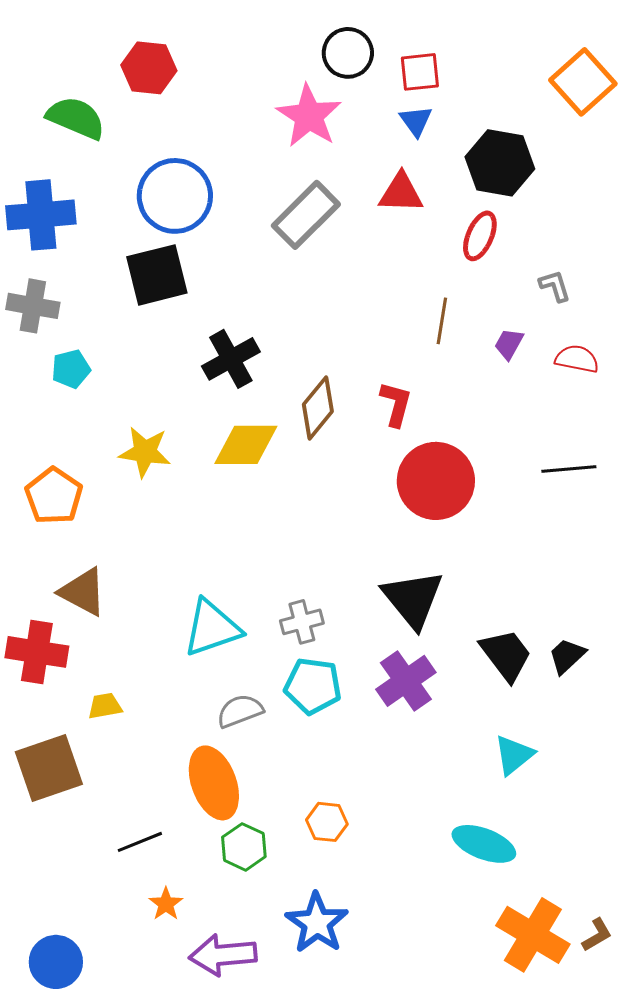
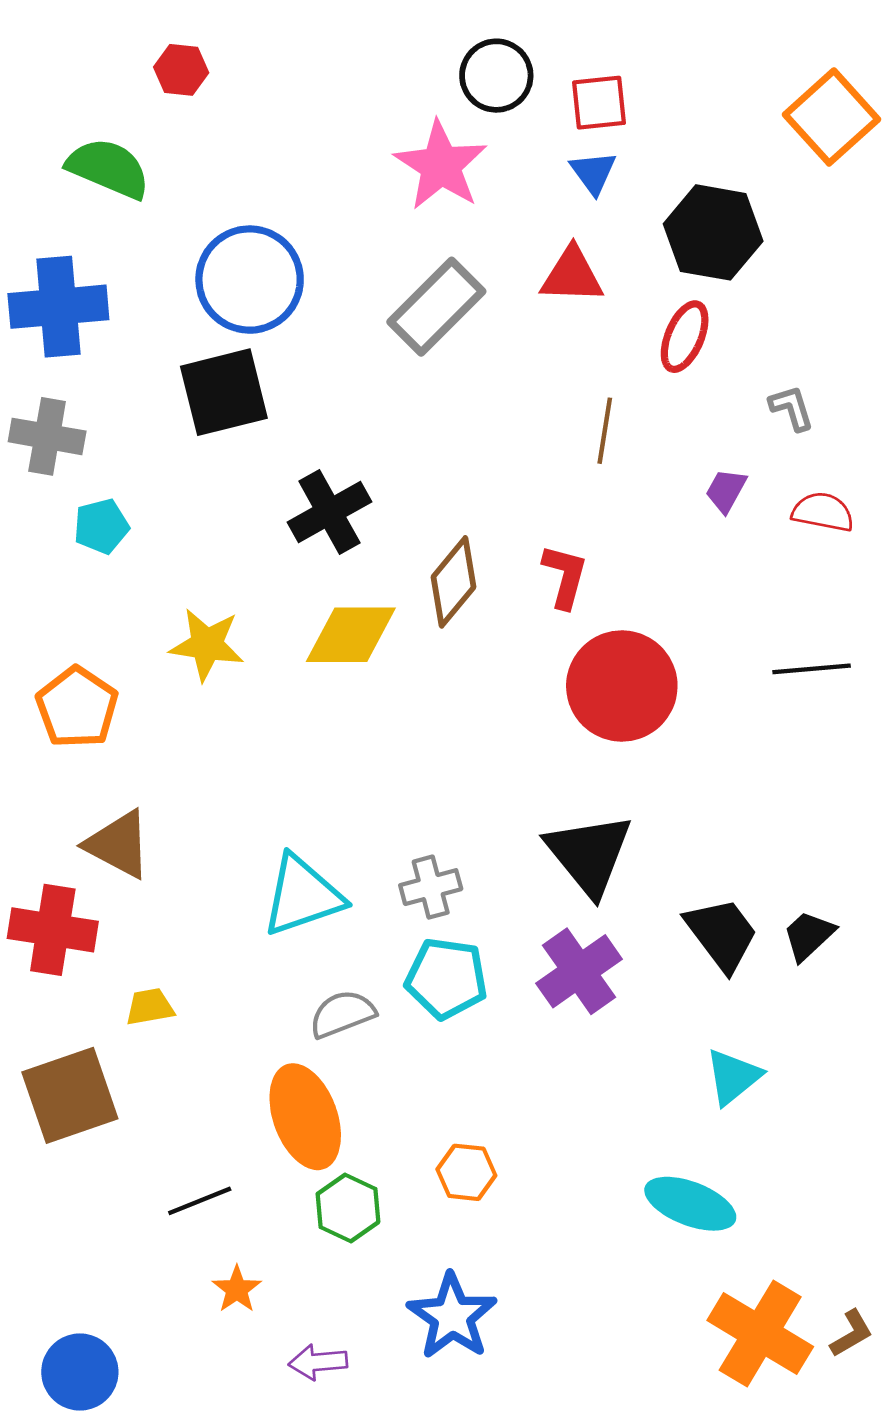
red hexagon: (149, 68) -> (181, 70), moved, size x0.7
brown line: (442, 321) -> (605, 431), moved
purple arrow: (223, 955) -> (318, 1362), size x0.6

